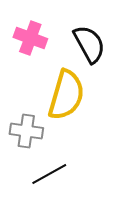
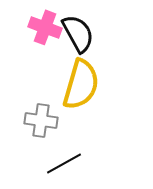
black semicircle: (89, 44) -> (78, 33), moved

